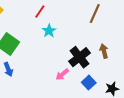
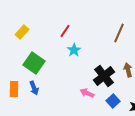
pink arrow: (62, 74) -> (87, 93), turned 64

